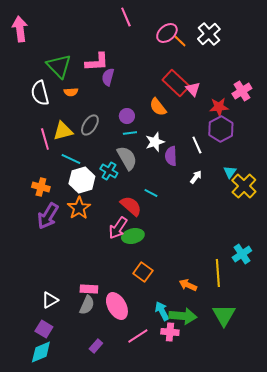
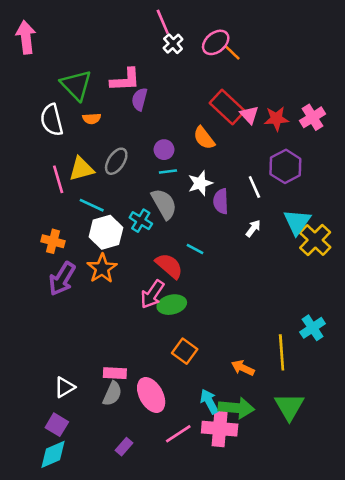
white cross: (209, 34) -> (173, 44), moved, size x0.7
red star: (219, 107) -> (276, 119), moved
cyan triangle: (230, 172) -> (297, 222), size x1.6
pink cross: (170, 332) -> (220, 429), size x1.5

